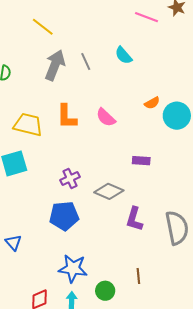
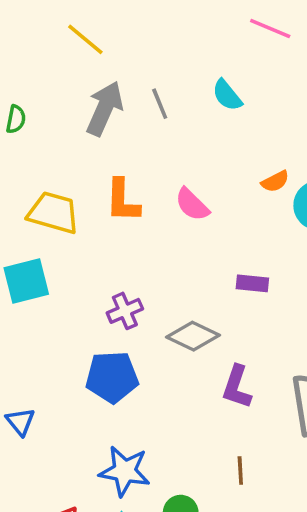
brown line: (138, 276) -> (240, 470), moved

